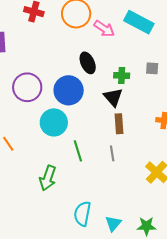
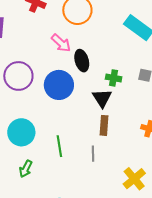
pink arrow: (104, 29) -> (61, 43), moved
cyan circle: (54, 122) -> (21, 132), moved
green arrow: (48, 178) -> (26, 169), size x0.7

